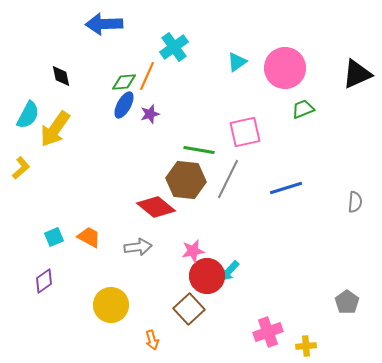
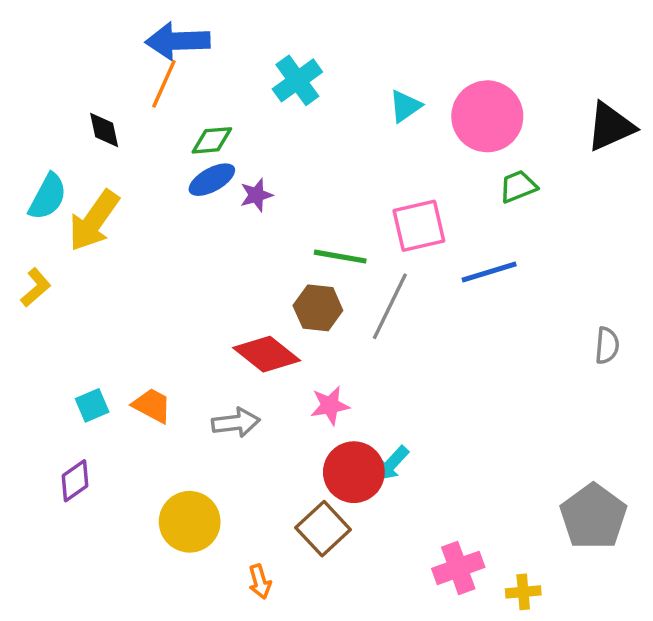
orange line: (147, 76) -> (164, 84), moved
blue ellipse: (124, 105) -> (212, 180), turned 32
brown hexagon: (186, 180) -> (318, 308), size x0.7
blue line: (286, 188) -> (489, 272), moved
pink star: (193, 251) -> (330, 405), moved
gray pentagon: (347, 302) -> (593, 517), size x1.6

